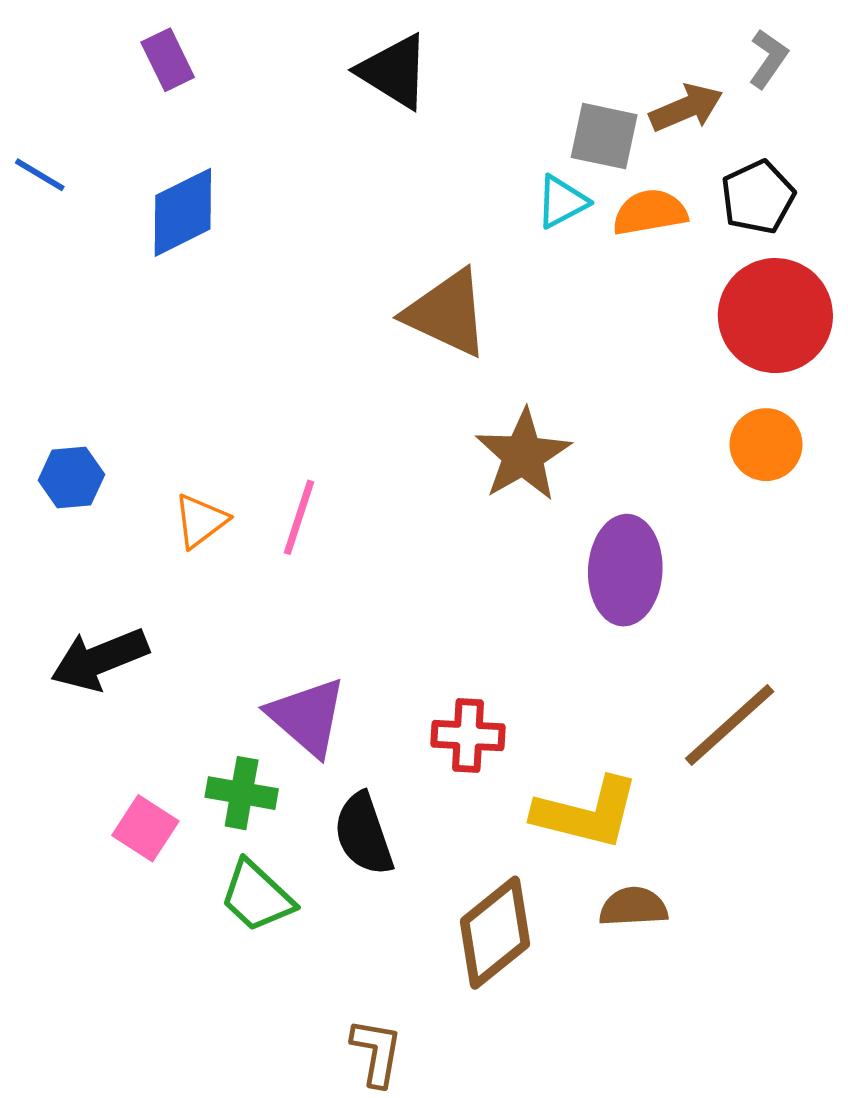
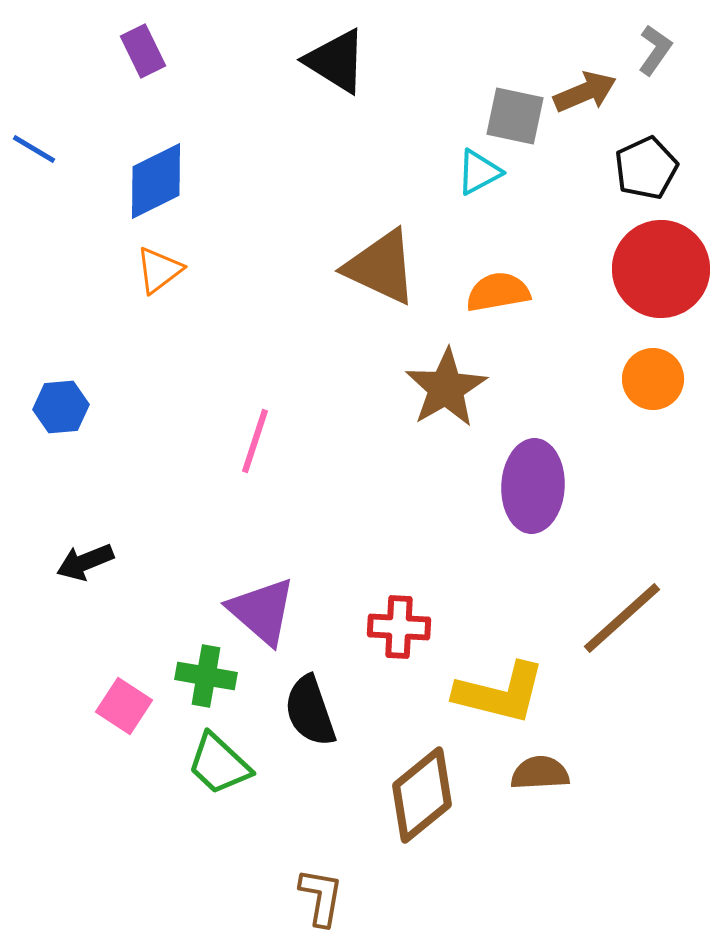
orange semicircle: (650, 212) -> (498, 292), moved
orange triangle: (201, 521) -> (159, 270), moved
black arrow: (100, 659) -> (85, 562), size x0.7

